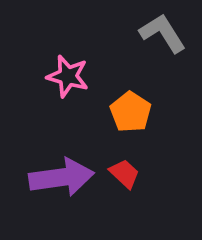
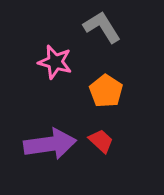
gray L-shape: (163, 33) -> (102, 27), moved

